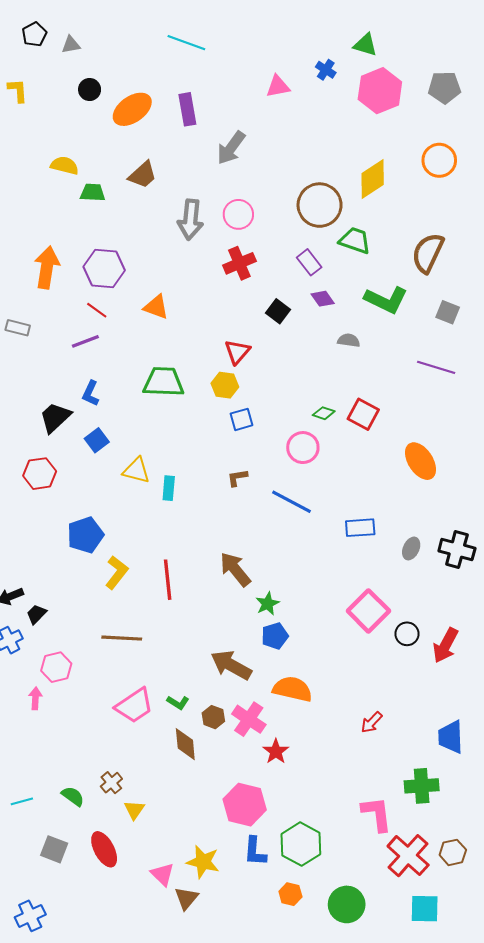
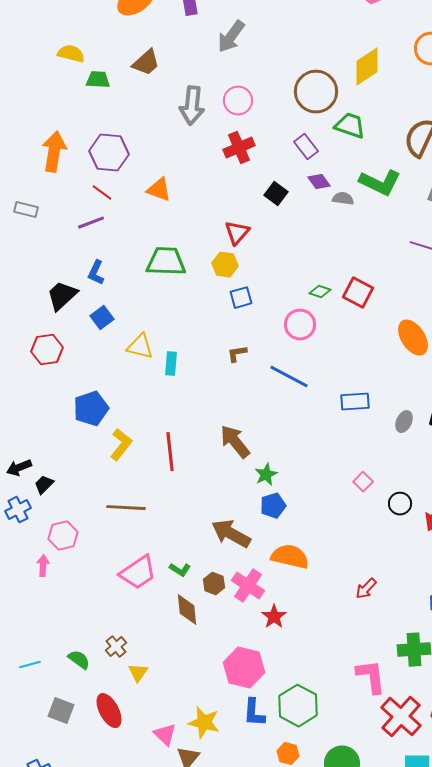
gray semicircle: (349, 340) -> (343, 199), moved
pink square: (368, 611) -> (363, 482), size x0.5

